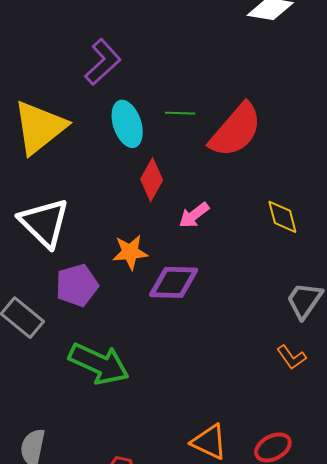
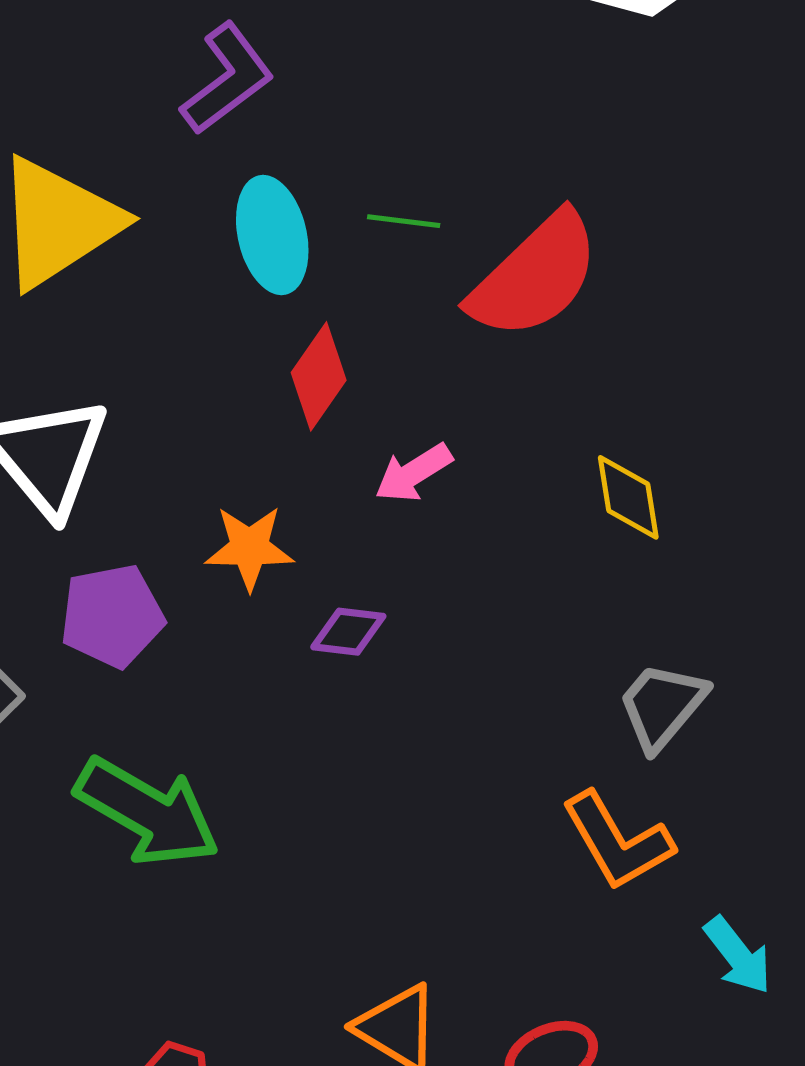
purple diamond: (174, 282) -> (348, 632), size x0.6
orange L-shape: (291, 357) -> (617, 841), size x1.6

